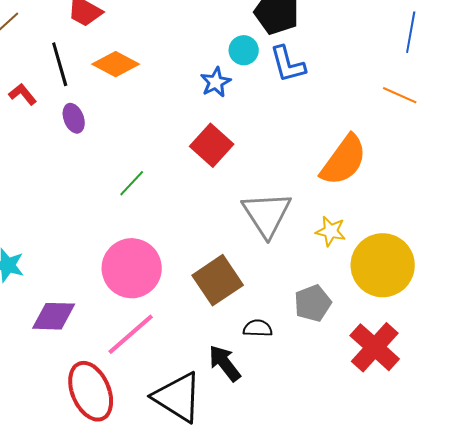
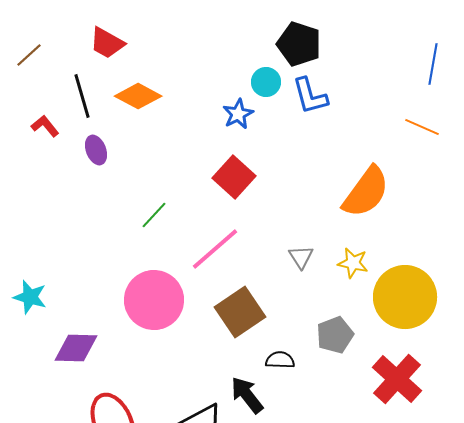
gray triangle: (267, 214) -> (301, 257), moved, size x0.5
pink line: (131, 334) -> (215, 249), moved

